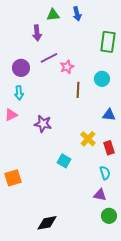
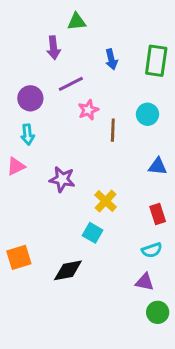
blue arrow: (77, 14) -> (111, 59), moved
pink star: (67, 67) -> (88, 110), moved
yellow cross: (88, 139) -> (106, 201), moved
cyan semicircle: (105, 173) -> (152, 250), turned 88
black diamond: (47, 223) -> (68, 270), moved

